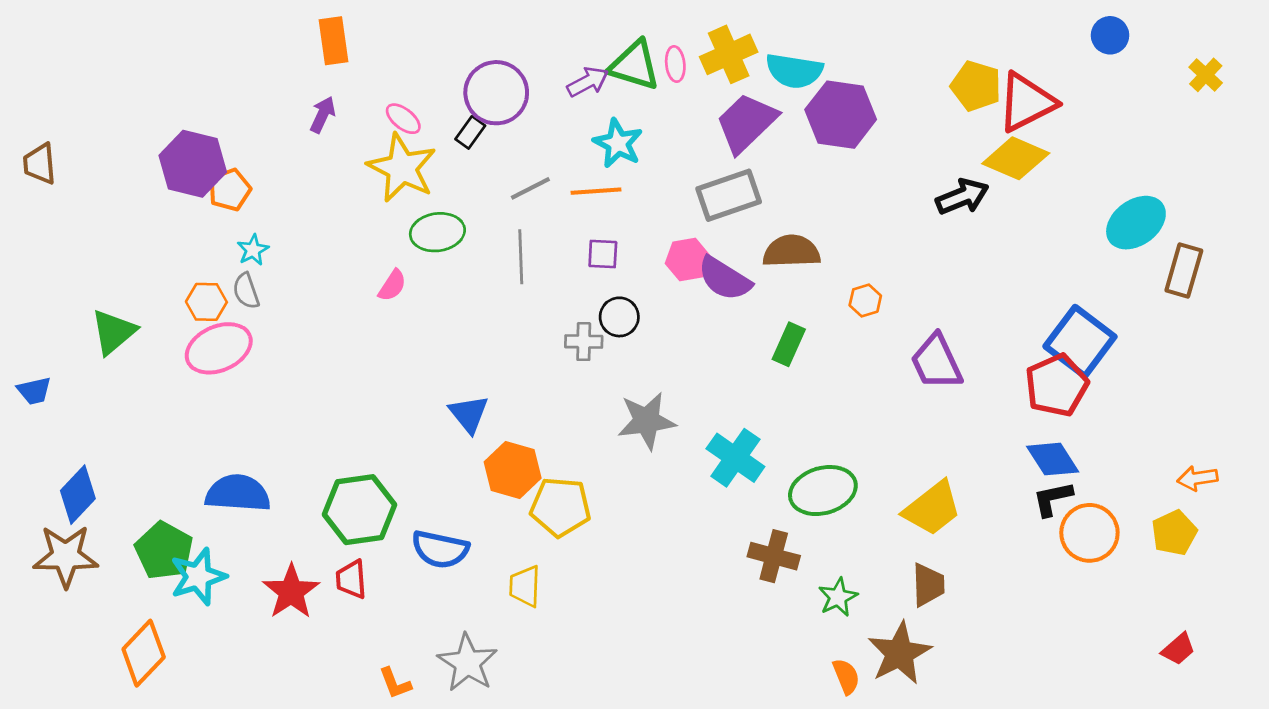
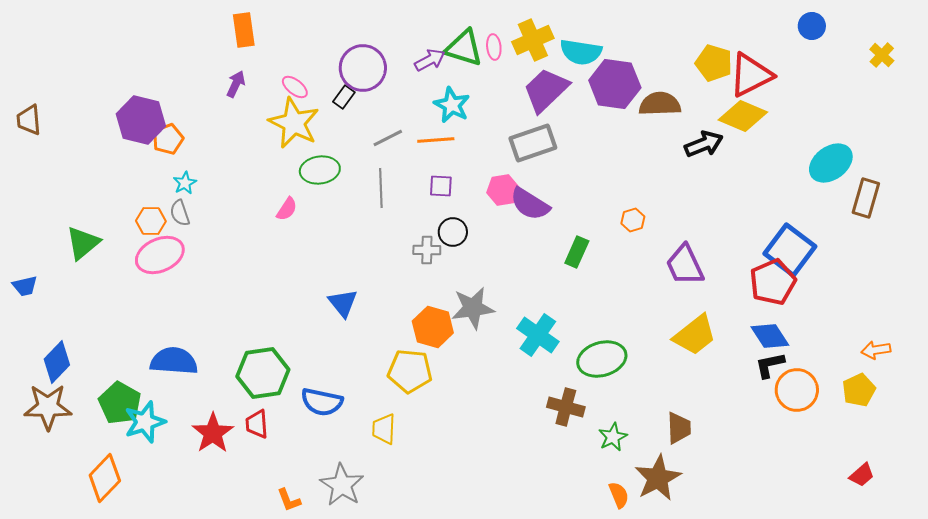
brown semicircle: (791, 251) -> (660, 104), moved
orange hexagon: (513, 470) -> (433, 327), moved
yellow trapezoid: (932, 508) -> (695, 335), moved

